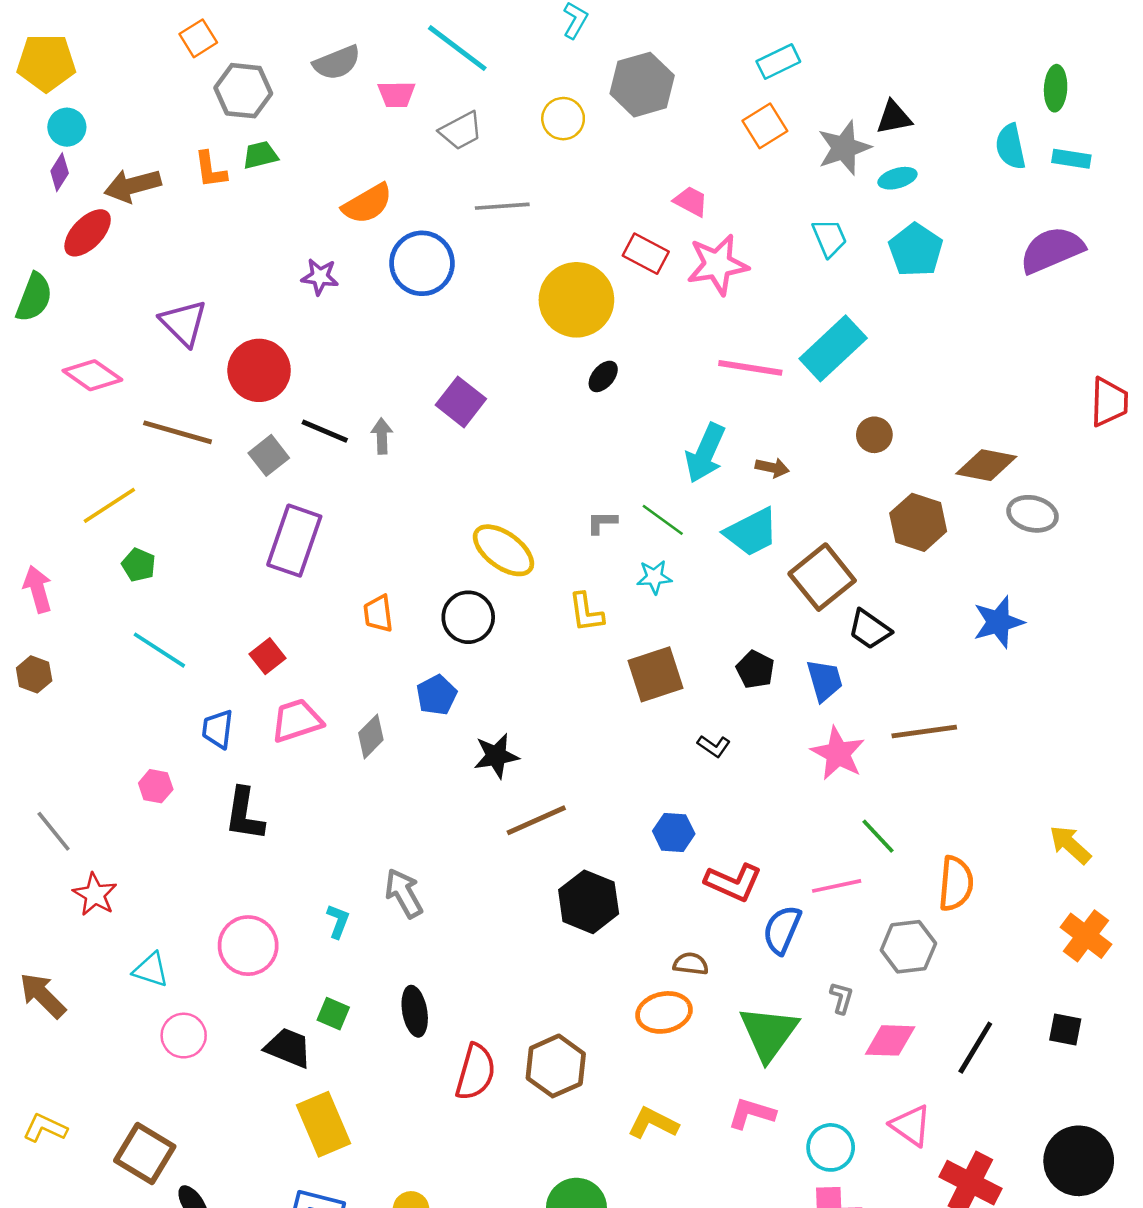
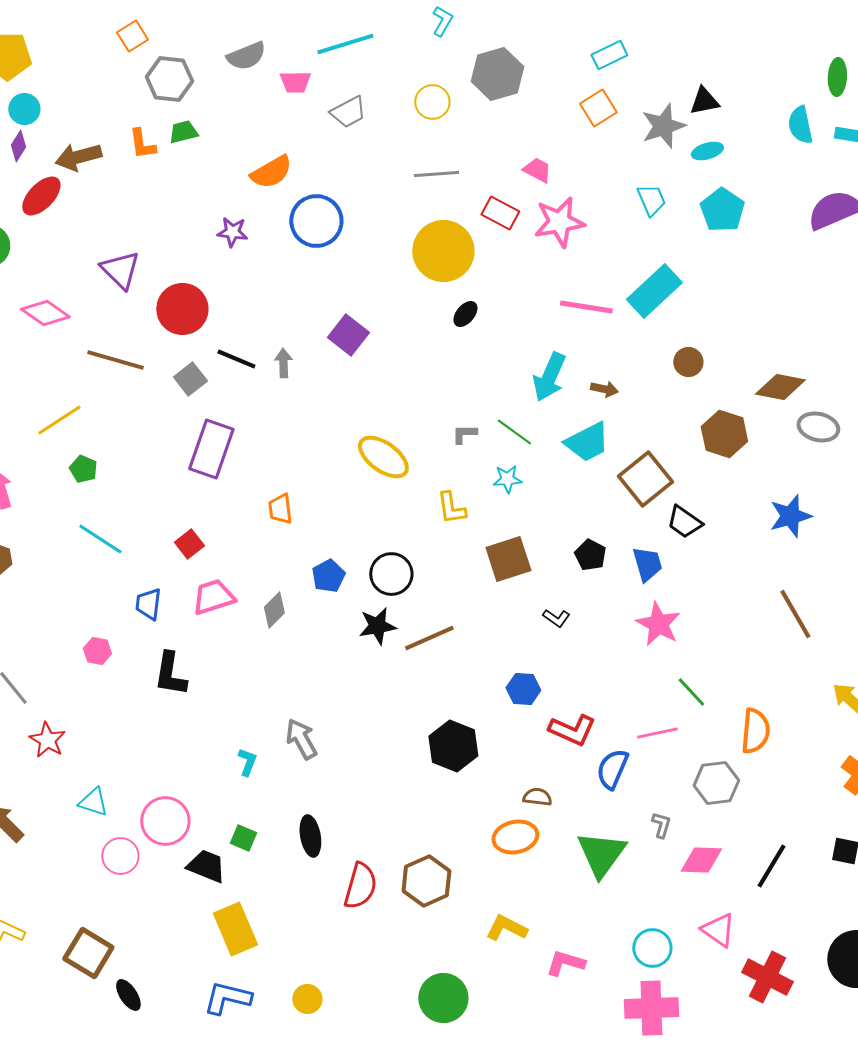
cyan line: (457, 48) -> (345, 44), turned -54
gray line: (502, 206) -> (436, 174), moved
black circle: (468, 617) -> (391, 574), moved
brown line: (924, 732) -> (795, 614), moved, turned 68
brown line: (536, 820) -> (429, 638), moved
pink circle: (248, 946) -> (165, 821), moved
pink L-shape: (752, 1113) -> (565, 963), moved

